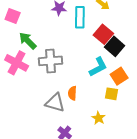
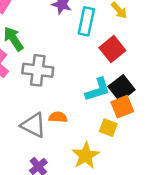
black square: (115, 46) -> (122, 88), moved
orange semicircle: (72, 93) -> (58, 117), turned 80
yellow star: (99, 118) -> (86, 156), size x1.5

